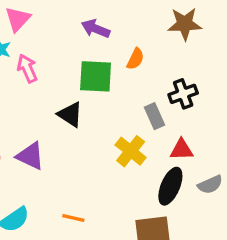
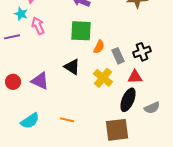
orange semicircle: (135, 59) -> (99, 47), moved
black cross: (183, 94) -> (142, 52), moved
black triangle: (70, 115) -> (72, 67), moved
gray semicircle: (210, 185) -> (152, 108), moved

